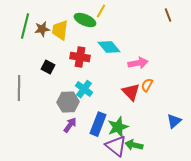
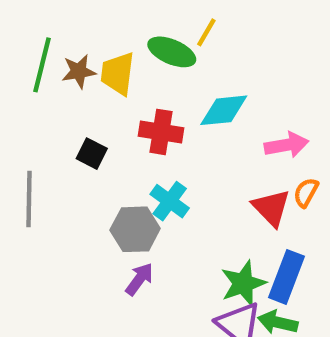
cyan diamond: (109, 47) -> (224, 110), turned -55
blue rectangle: (98, 124) -> (286, 277), moved

